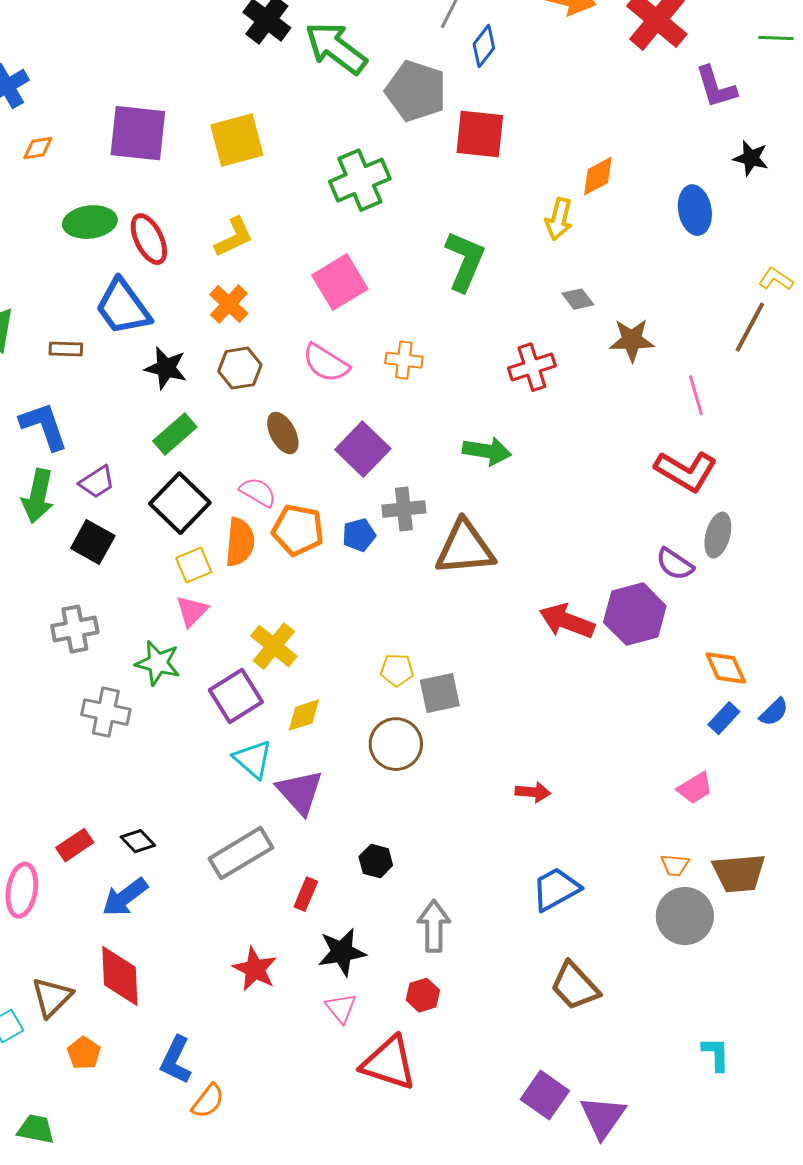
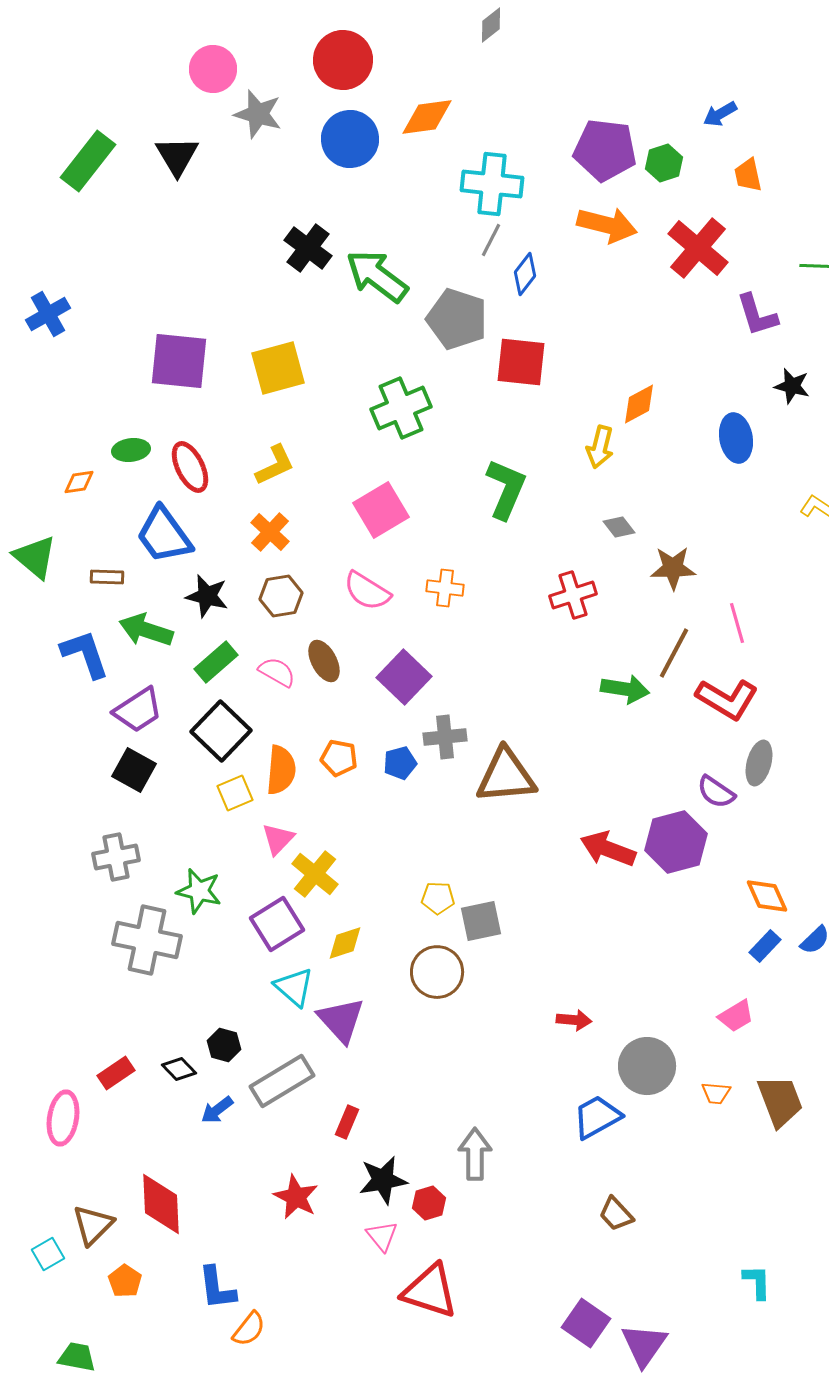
orange diamond: (38, 148) -> (79, 482), moved
green ellipse: (90, 222) -> (131, 450), size x0.7
brown line: (750, 327) -> (674, 653), moved
green arrow: (487, 451) -> (625, 689), moved
purple trapezoid: (97, 482) -> (138, 710), size x1.4
pink semicircle: (258, 492) -> (277, 672), moved
green arrow: (38, 496) -> (146, 630), moved, turned 96
orange pentagon: (298, 530) -> (339, 758), size x0.7
pink triangle: (192, 611) -> (278, 839), moved
gray cross: (106, 712) -> (147, 940), size x1.4
black hexagon: (376, 861) -> (224, 1045), moved
brown trapezoid: (739, 873) -> (780, 1101), turned -106
blue arrow: (125, 897) -> (217, 1110), moved, size x0.7
gray circle: (685, 916) -> (647, 1066), moved
brown trapezoid: (575, 986) -> (616, 1214), size x0.7
red hexagon: (423, 995) -> (429, 1203), moved
blue L-shape: (176, 1060) -> (217, 1288), turned -33

